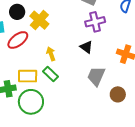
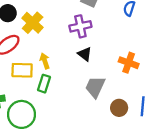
purple cross: (95, 22) -> (80, 26), moved
green rectangle: (51, 74) -> (44, 84), turned 63
yellow rectangle: (28, 76) -> (22, 70), moved

